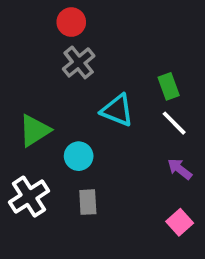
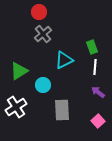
cyan triangle: (117, 110) -> (64, 60), turned -48
white line: (174, 123) -> (95, 67), turned 49
gray rectangle: (88, 202) -> (62, 110), moved, size x1.5

